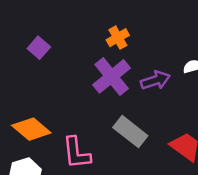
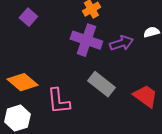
purple cross: (112, 76) -> (86, 40), turned -32

